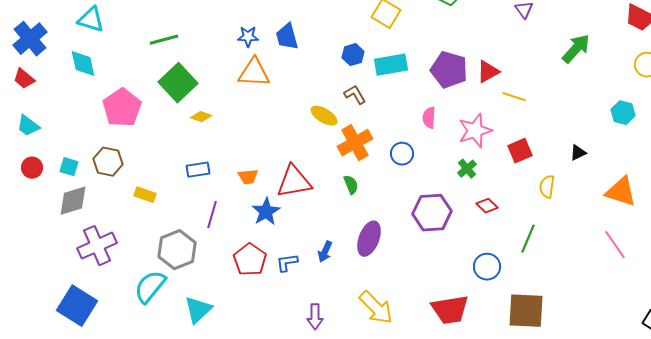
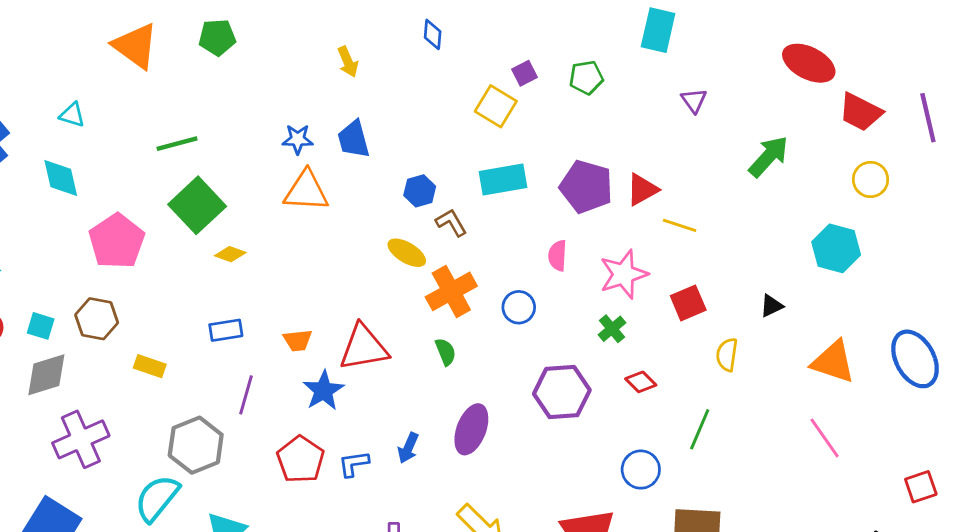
cyan triangle: (91, 20) -> (72, 115), size x0.7
blue hexagon: (353, 55) -> (420, 191), moved
cyan hexagon: (623, 113) -> (836, 248), size x1.4

